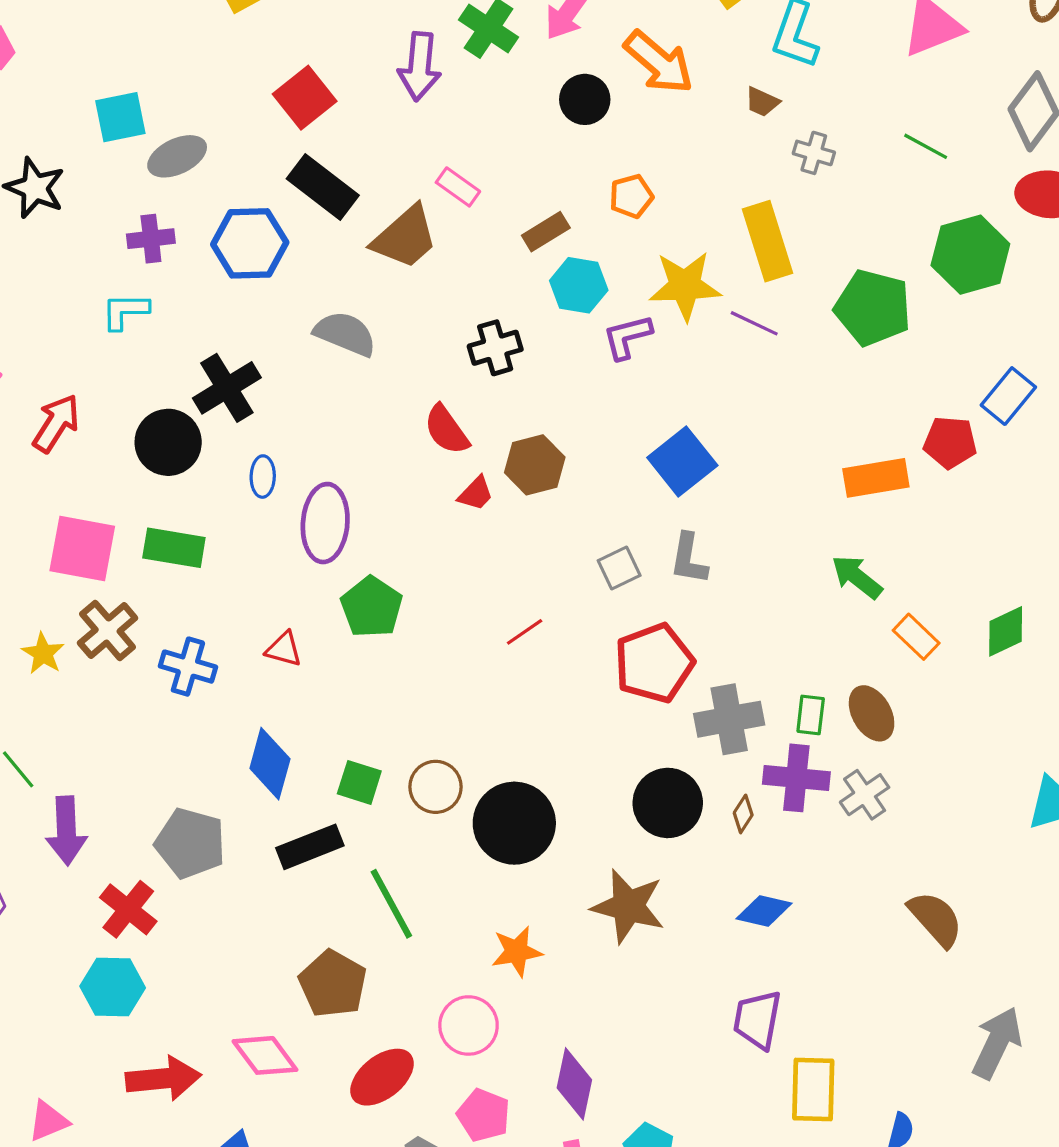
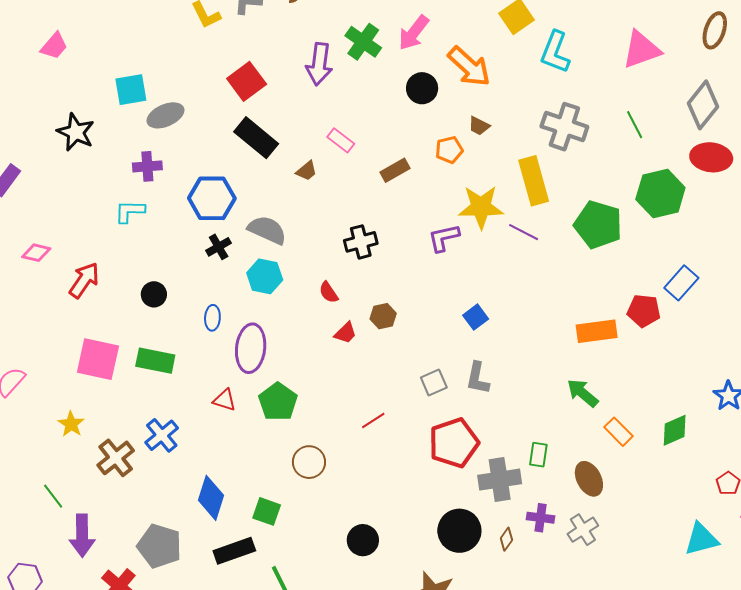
brown trapezoid: (762, 102) -> (479, 126), moved
green line: (926, 146) -> (635, 125), turned 32
gray cross: (814, 153) -> (564, 127), size x1.8
brown trapezoid: (405, 237) -> (307, 171), size x0.5
blue hexagon: (250, 243) -> (212, 198), moved
cyan hexagon: (579, 285) -> (265, 276), moved
black cross: (227, 388) -> (219, 247), moved, size x0.6
red semicircle: (446, 430) -> (329, 292), size x0.7
black circle: (168, 442) -> (154, 294), size x0.6
blue square: (682, 462) -> (476, 317), size x0.6
brown hexagon: (535, 465) -> (383, 316), size x0.7
brown cross: (108, 630) -> (116, 458), moved
red triangle: (284, 649) -> (225, 400), moved
blue cross: (188, 667) -> (162, 435), turned 32
green rectangle: (811, 715) -> (538, 455), moved
purple cross: (796, 778) -> (541, 518), size x0.7
brown circle: (436, 787) -> (309, 462), moved
black circle: (514, 823) -> (363, 540), size x0.6

